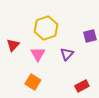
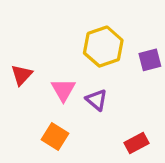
yellow hexagon: (46, 28) -> (103, 47), moved
purple triangle: (67, 54) -> (97, 100), moved, turned -32

